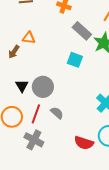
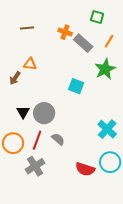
gray rectangle: (82, 31) -> (83, 43), moved
gray cross: (34, 140) -> (35, 166), turned 30

